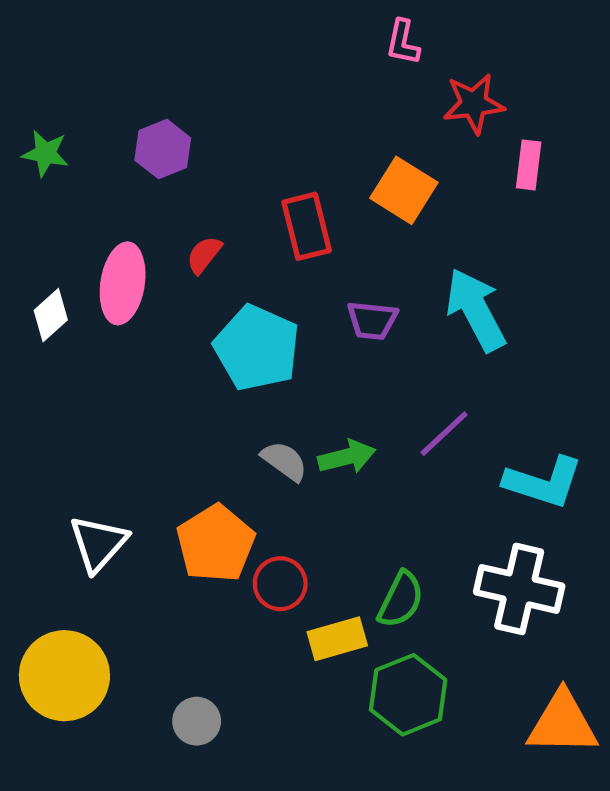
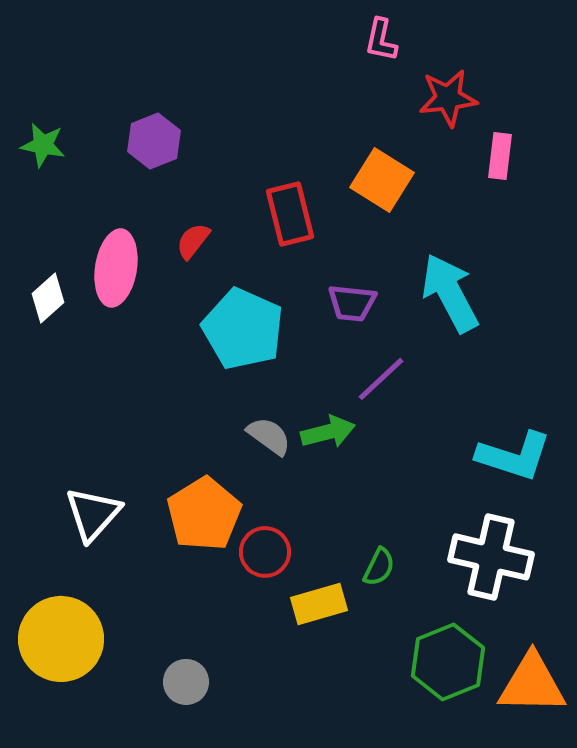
purple line: (444, 434) -> (381, 379), moved
green semicircle: (401, 600) -> (379, 567), size x0.7
green hexagon: (408, 695) -> (448, 662), moved

